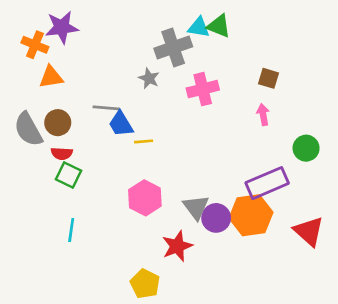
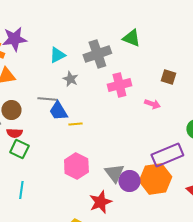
cyan triangle: (199, 27) -> (57, 55), moved, turned -36
gray star: (149, 78) -> (70, 79), moved
pink arrow: (263, 115) -> (152, 104), moved, turned 119

